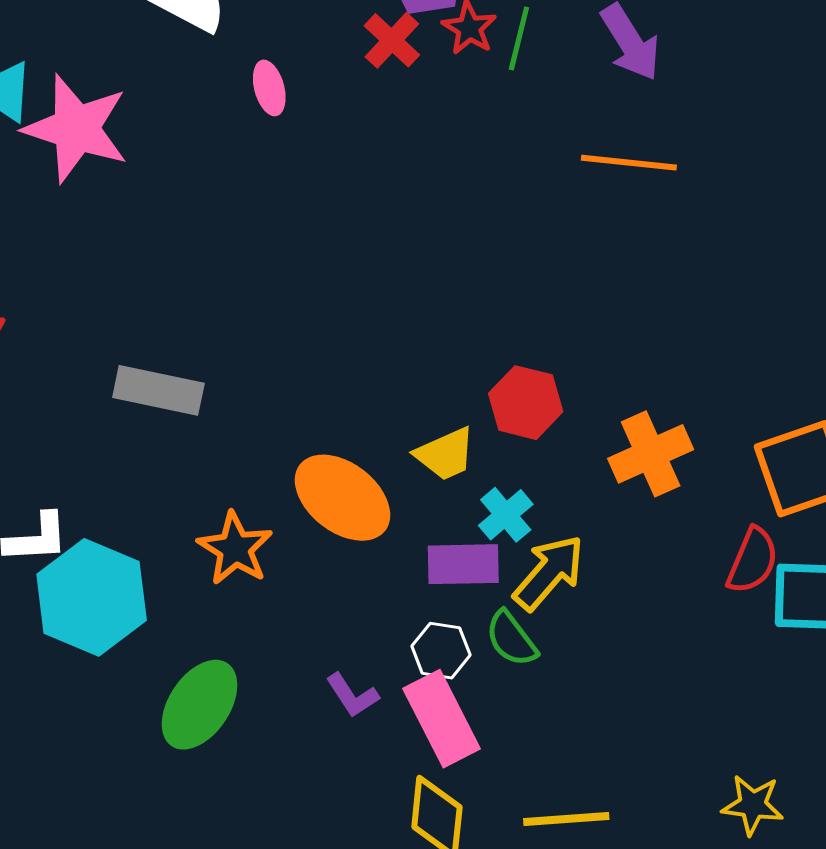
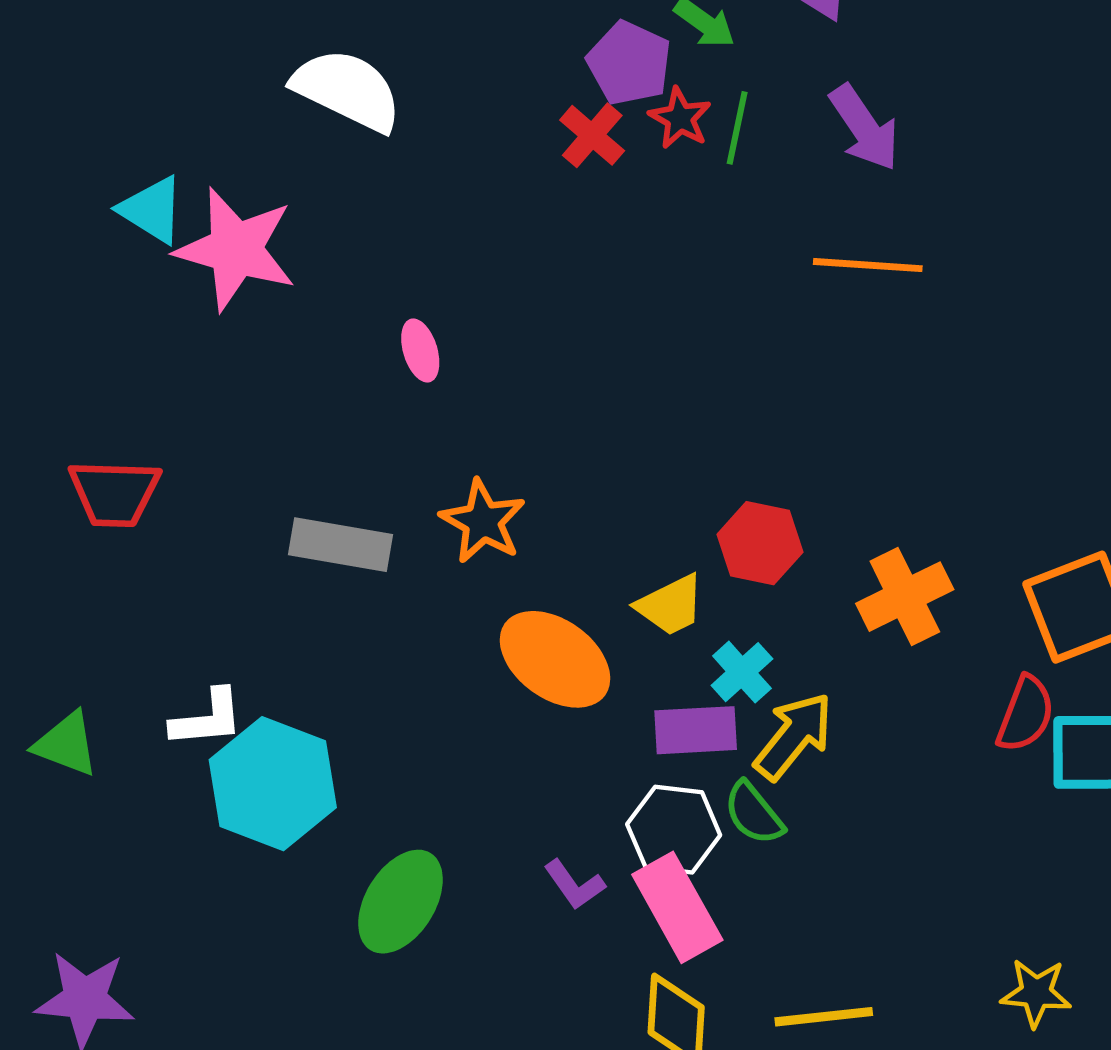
pink ellipse: (269, 88) -> (420, 350), moved
orange star: (235, 549) -> (483, 521), moved
white hexagon: (441, 651) -> (674, 830), size x1.4

